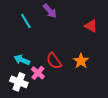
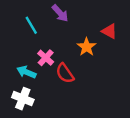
orange star: (81, 61) -> (87, 47), moved
pink cross: (38, 73) -> (46, 58), moved

